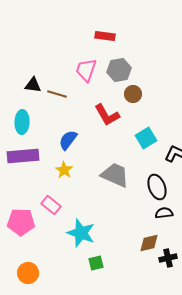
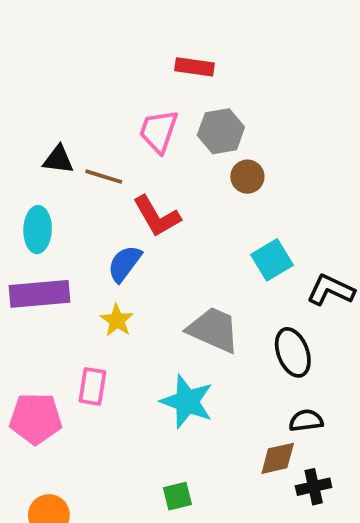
red L-shape: (107, 115) -> (157, 216), moved
pink rectangle: (51, 205) -> (92, 386), turned 60
black semicircle: (164, 213) -> (306, 420), moved
cyan star: (81, 233) -> (187, 402), moved

